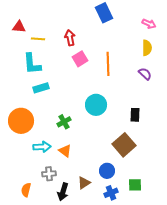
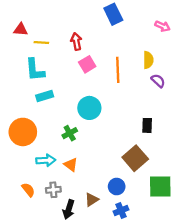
yellow semicircle: (147, 48) -> (148, 60), moved
cyan circle: (96, 105) -> (89, 108), moved
green square: (135, 185) -> (160, 187), moved, size x1.6
orange semicircle: (26, 190) -> (28, 190), moved, turned 128

